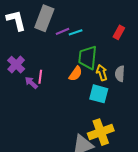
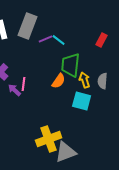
cyan line: (76, 32) -> (59, 40), turned 56
yellow cross: (101, 132) -> (49, 139), moved

